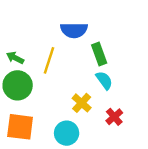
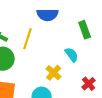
green rectangle: (99, 54) -> (85, 30), moved
red cross: (114, 117) -> (89, 84), moved

